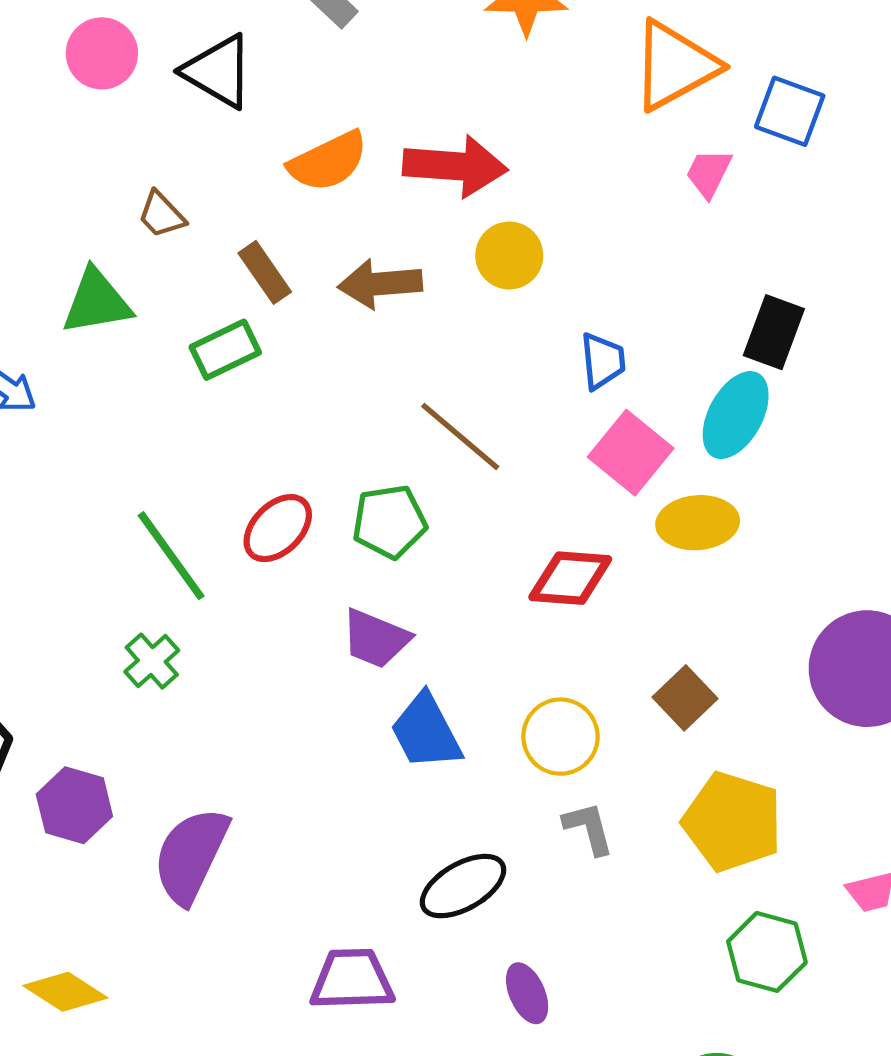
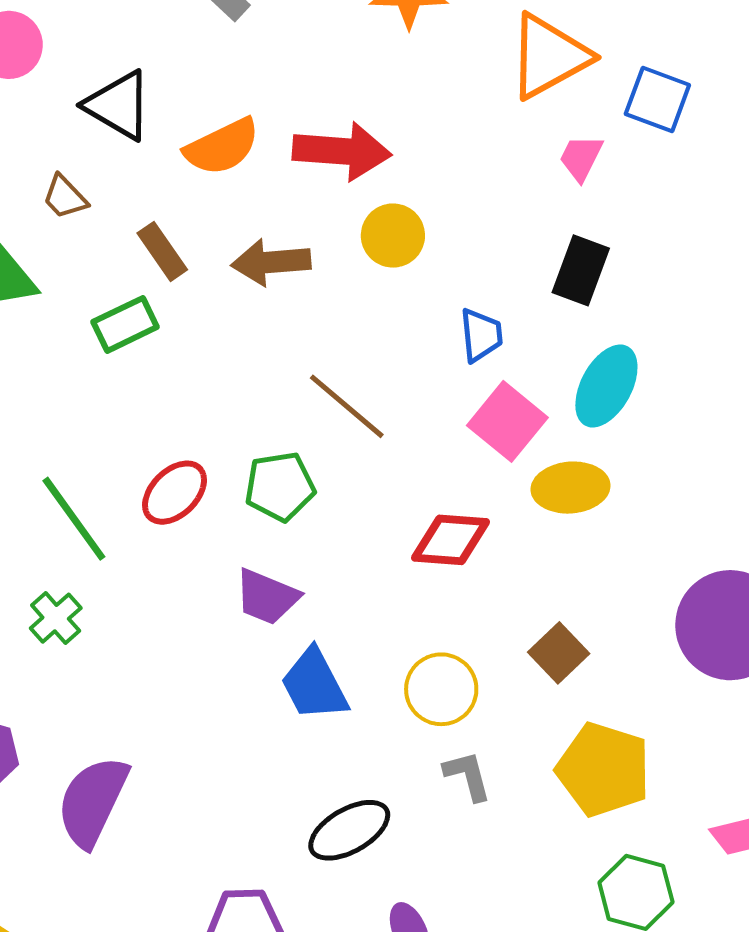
black triangle: (218, 71) -> (118, 105), moved
black rectangle: (774, 332) -> (581, 270), moved

